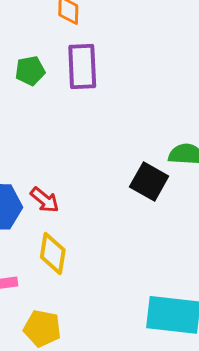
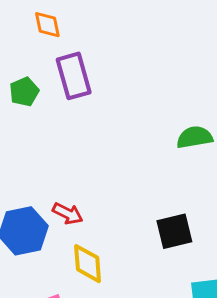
black square: (149, 181) -> (174, 231), moved, turned -30

